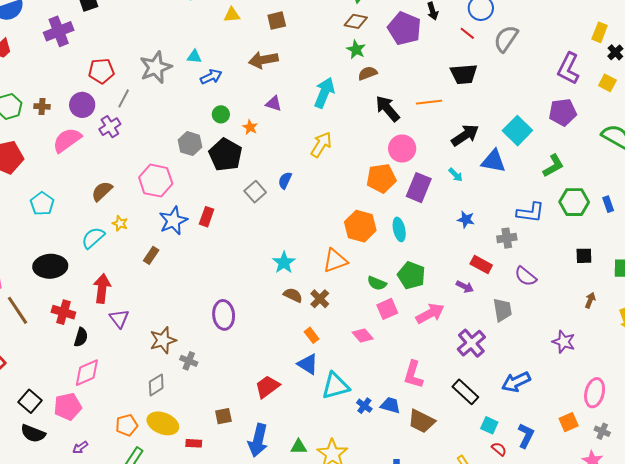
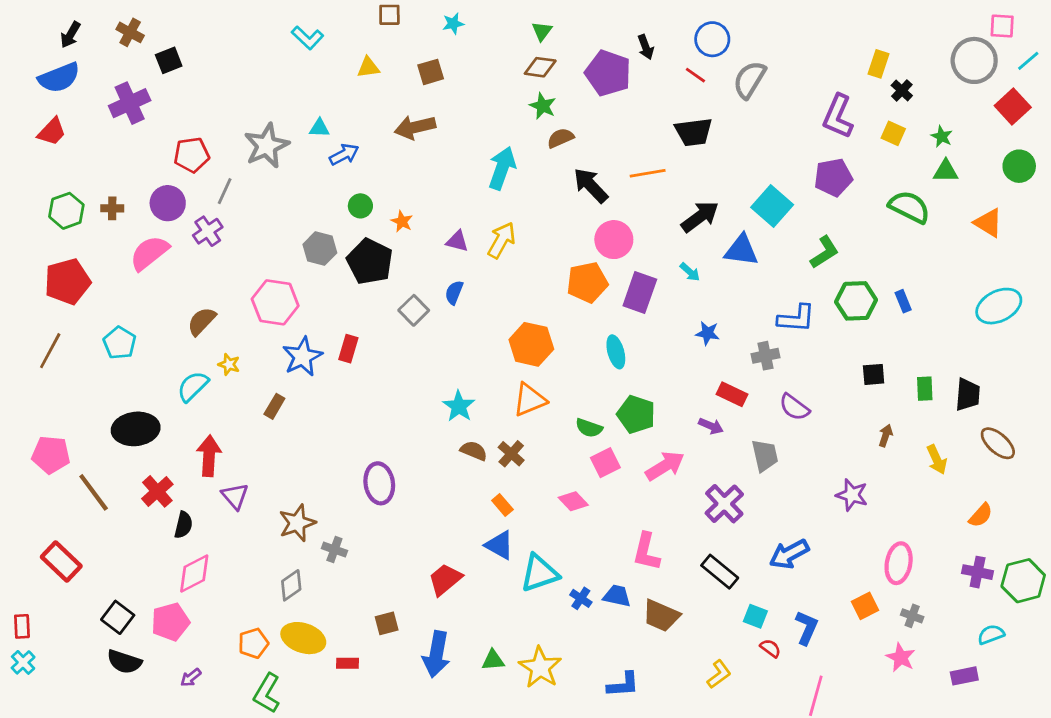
purple triangle: (274, 104) -> (457, 241), moved
orange hexagon: (360, 226) -> (531, 344), moved
red cross: (63, 312) -> (157, 491), turned 35

